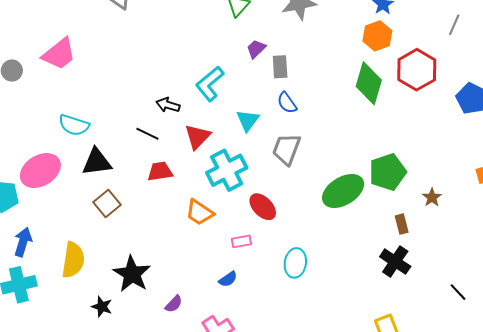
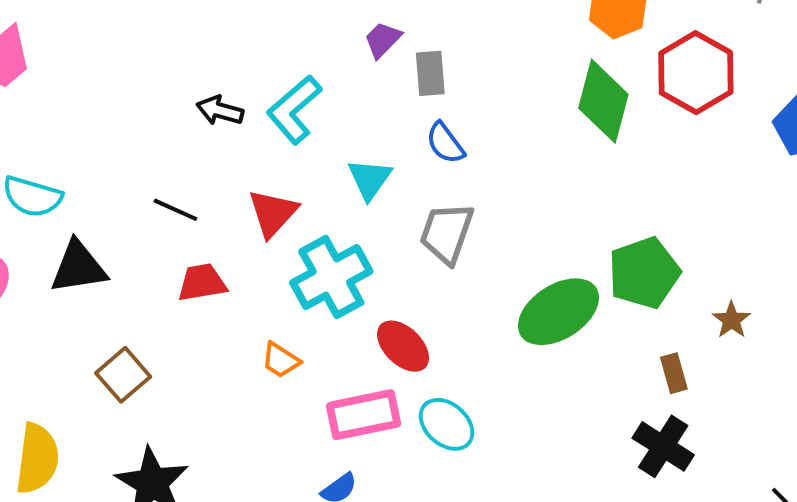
black arrow: (168, 105) -> (220, 110), moved
brown square: (107, 204) -> (123, 375), moved
orange trapezoid: (200, 212) -> (281, 360), size x0.7
pink rectangle: (241, 241) -> (363, 415), size x1.8
cyan ellipse: (295, 263) -> (447, 424), moved, turned -56

